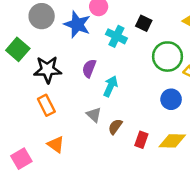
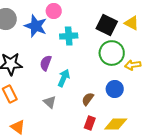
black square: (144, 23) -> (107, 25), moved, size x1.5
cyan cross: (116, 36) -> (69, 36), turned -30
brown semicircle: (115, 127) -> (88, 99), moved

